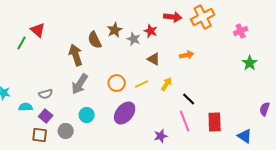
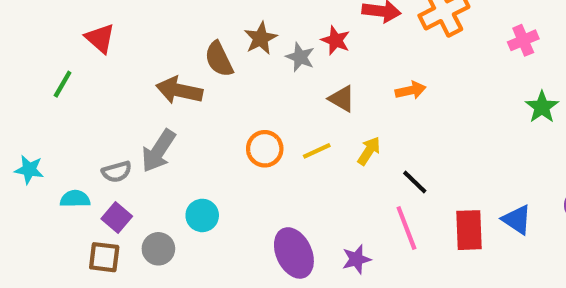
green line: (22, 43) -> (63, 84), moved
brown arrow: (76, 55) -> (179, 90), turned -60
gray arrow: (80, 84) -> (158, 151), moved
purple ellipse: (125, 113) -> (294, 253), moved, turned -65
blue triangle: (245, 136) -> (517, 220), moved

